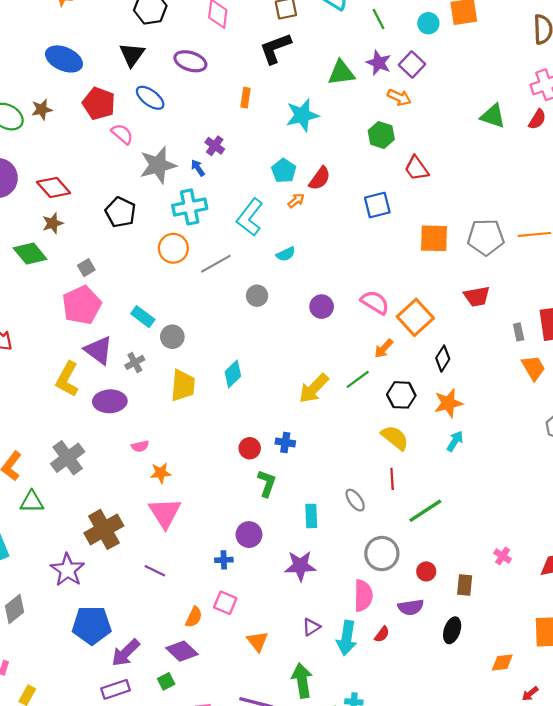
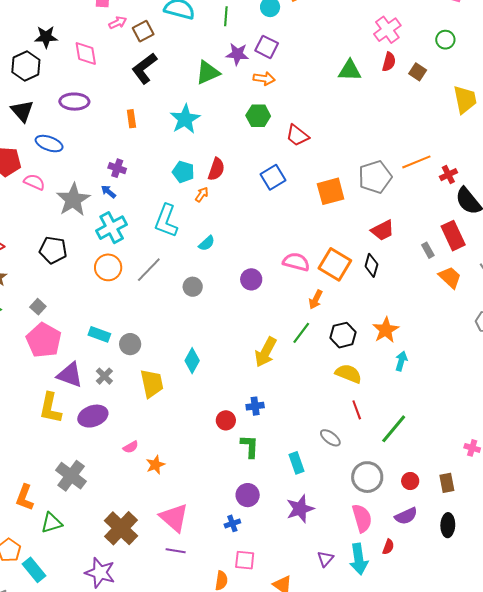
green line: (379, 19) -> (226, 16), turned 48
black diamond: (443, 359) -> (371, 265), moved
pink triangle: (165, 513) -> (174, 518), moved

